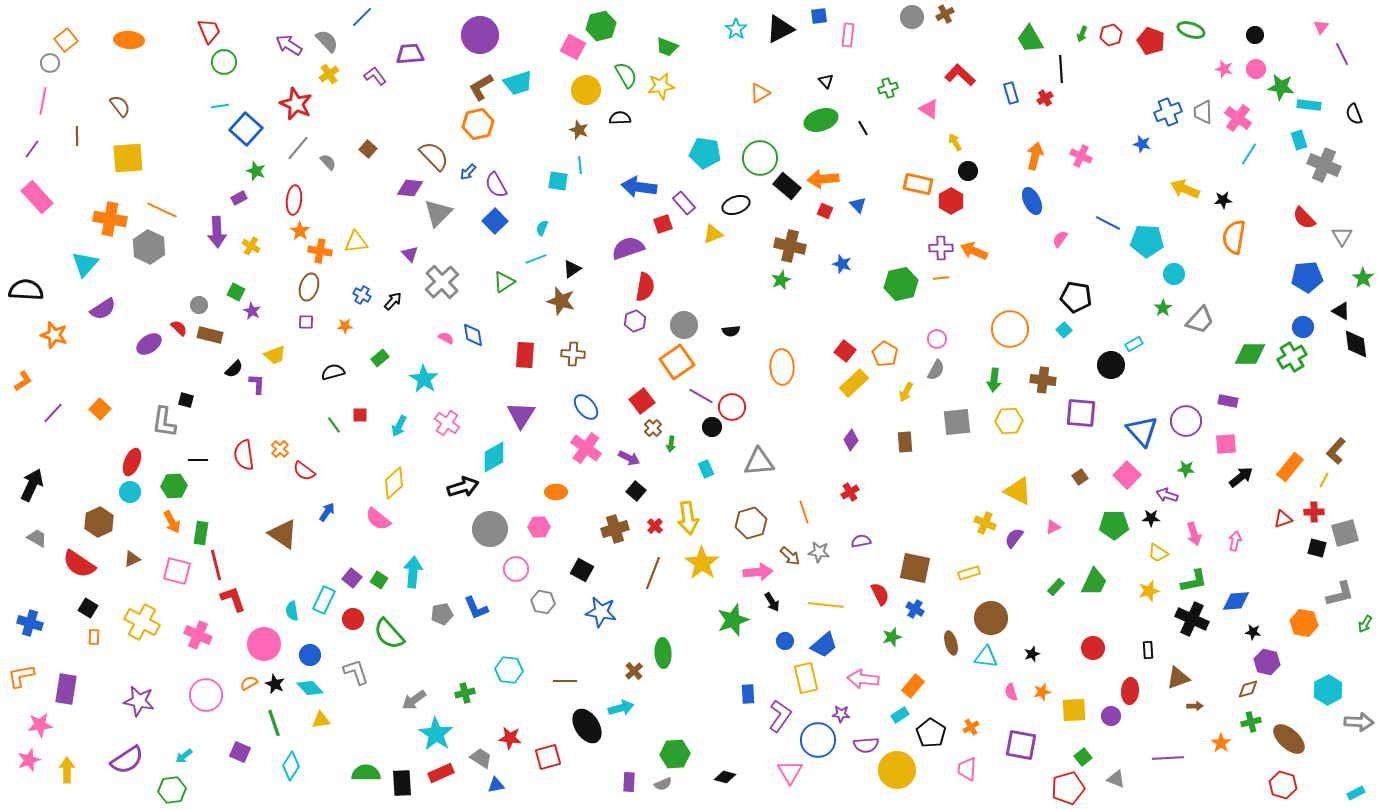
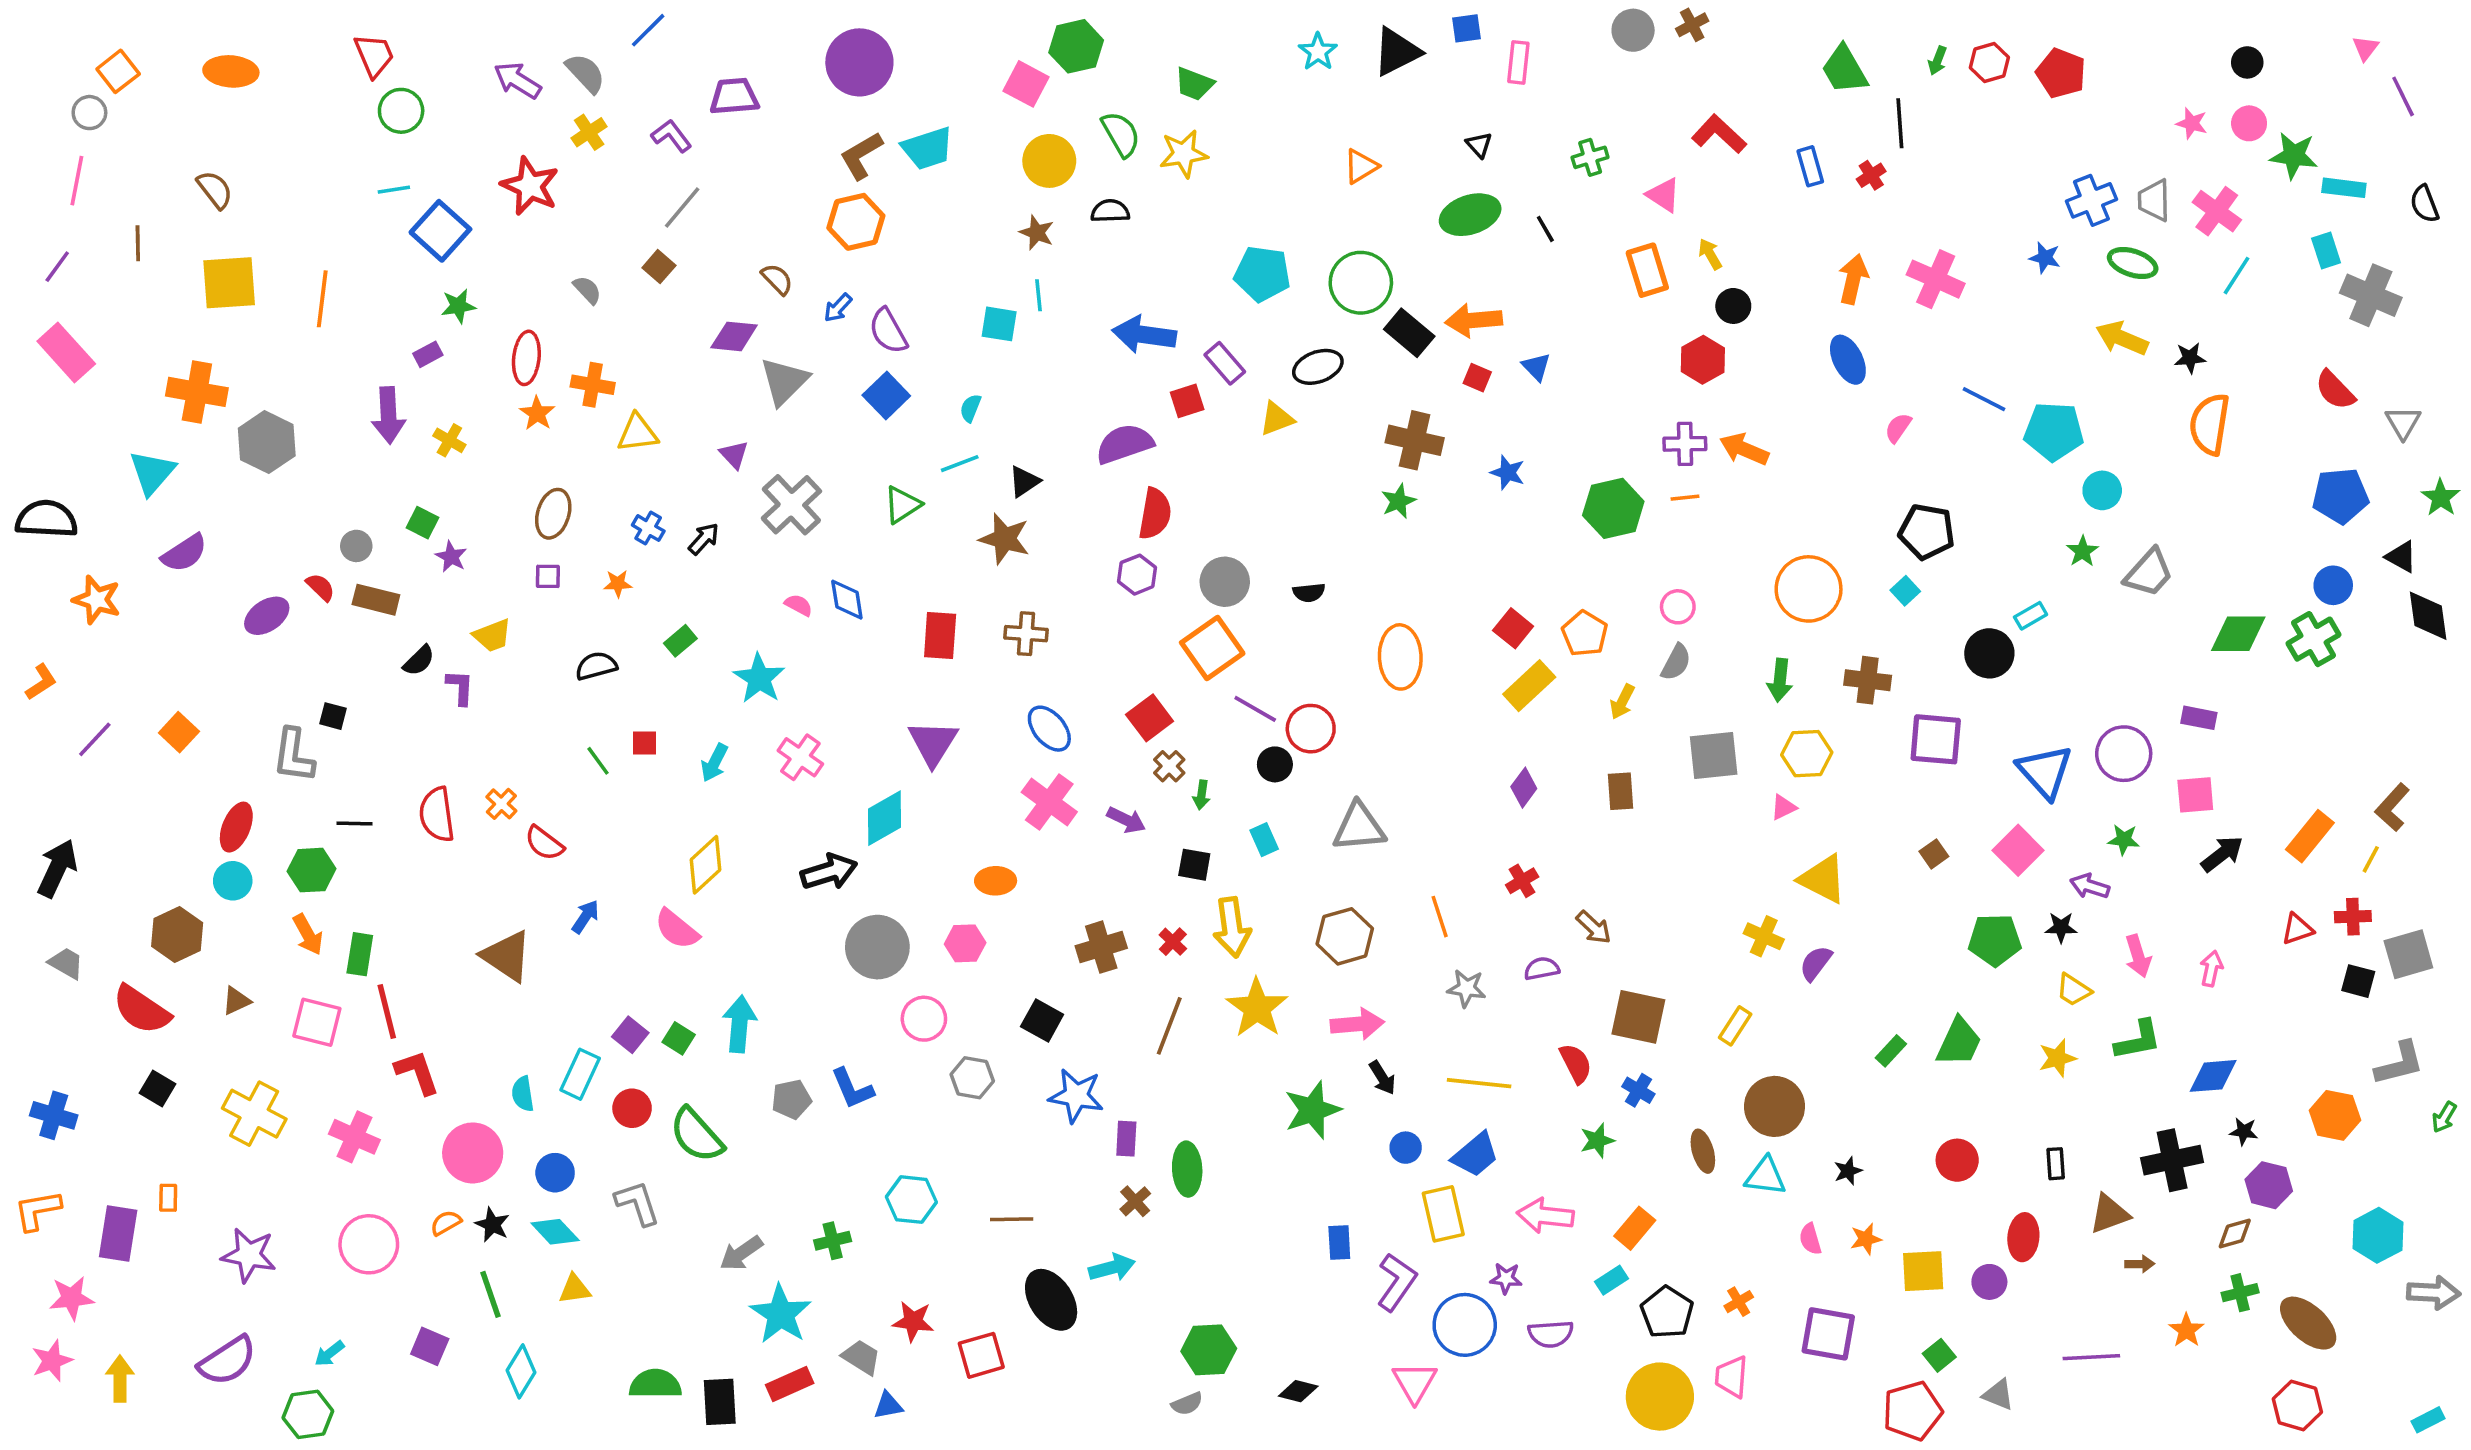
green ellipse: (1191, 30) -> (2133, 263), moved
gray line: (298, 148) -> (682, 207), moved
brown semicircle: (434, 156) -> (777, 279), size x0.6
pink cross: (1081, 156) -> (1936, 279), size x1.4
green star: (256, 171) -> (458, 306), turned -30
orange rectangle: (918, 184) -> (1647, 270), moved, turned 60
orange line: (162, 210) -> (322, 299), moved, turned 72
orange cross: (320, 251) -> (593, 385), moved
black square: (636, 491) -> (1194, 865), moved, turned -30
pink triangle: (1053, 527) -> (1783, 807), moved
brown arrow: (790, 556) -> (1594, 927), moved
yellow rectangle: (969, 573) -> (1735, 1026), turned -40
black cross: (1192, 619) -> (2172, 1160), moved, turned -36
orange rectangle: (94, 637) -> (168, 1198), moved
yellow circle: (897, 770) -> (1660, 1397), moved
purple rectangle: (629, 782) -> (1126, 1139), moved

